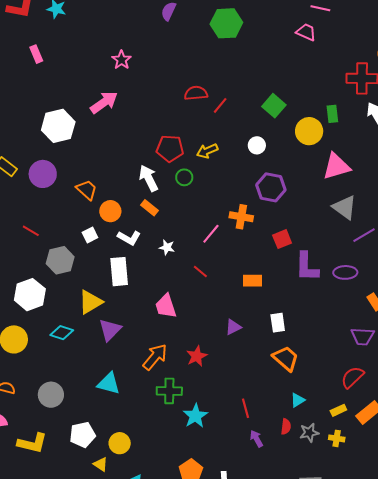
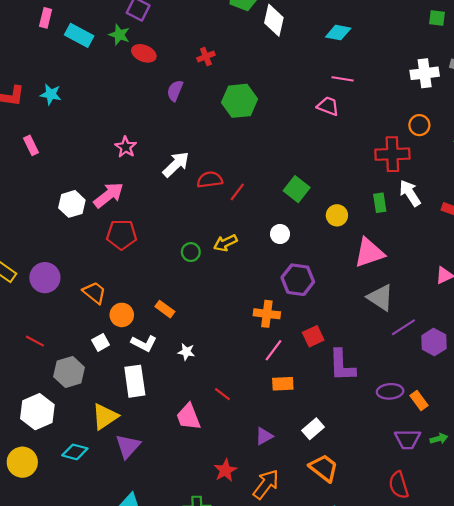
green rectangle: (332, 114) -> (380, 203), moved
white hexagon: (58, 126) -> (72, 204), moved, size x0.7
yellow circle: (309, 131) -> (337, 215), size x0.7
red pentagon: (170, 148) -> (122, 235), moved
green circle: (184, 177) -> (191, 252), moved
white arrow: (149, 178) -> (176, 164), moved, turned 76
pink line: (211, 234) -> (274, 350), moved
red line: (200, 272) -> (222, 394), moved
purple ellipse: (345, 272) -> (390, 391), moved
white rectangle: (278, 323) -> (313, 429), turned 60
orange arrow: (155, 357) -> (266, 484), moved
red semicircle: (352, 377) -> (399, 485), turned -60

